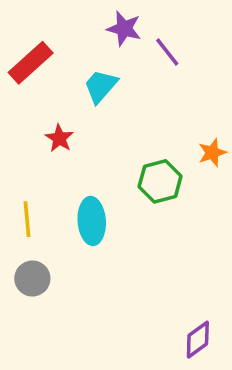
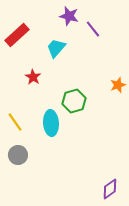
green hexagon: (160, 181) -> (74, 101), moved
yellow line: (27, 219) -> (15, 122), turned -30

